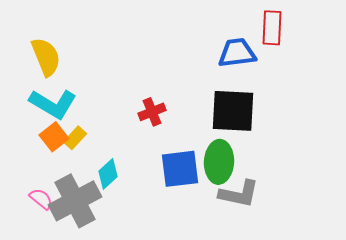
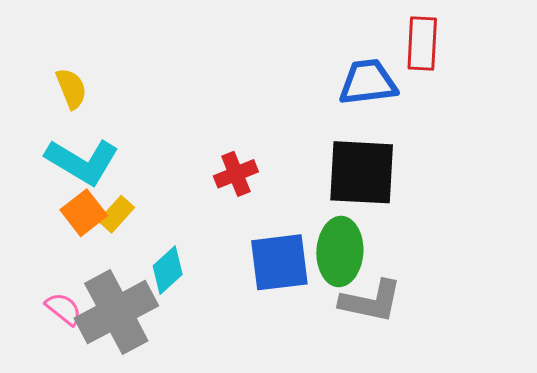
yellow semicircle: (46, 57) -> (71, 88), size x0.7

